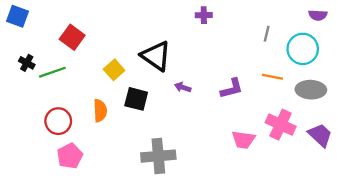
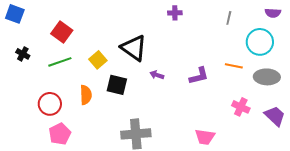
gray line: (267, 34) -> (229, 18), moved
green line: (52, 72) -> (60, 62), moved
pink cross: (281, 125) -> (241, 107), size x0.7
pink trapezoid: (243, 140) -> (205, 137), moved

